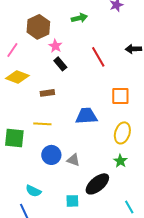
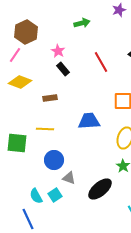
brown hexagon: (38, 27) -> (26, 32), moved
gray triangle: (73, 160) -> (69, 178), moved
cyan semicircle: (33, 191) -> (36, 196), turned 35
cyan square: (72, 201) -> (55, 195), moved, turned -32

